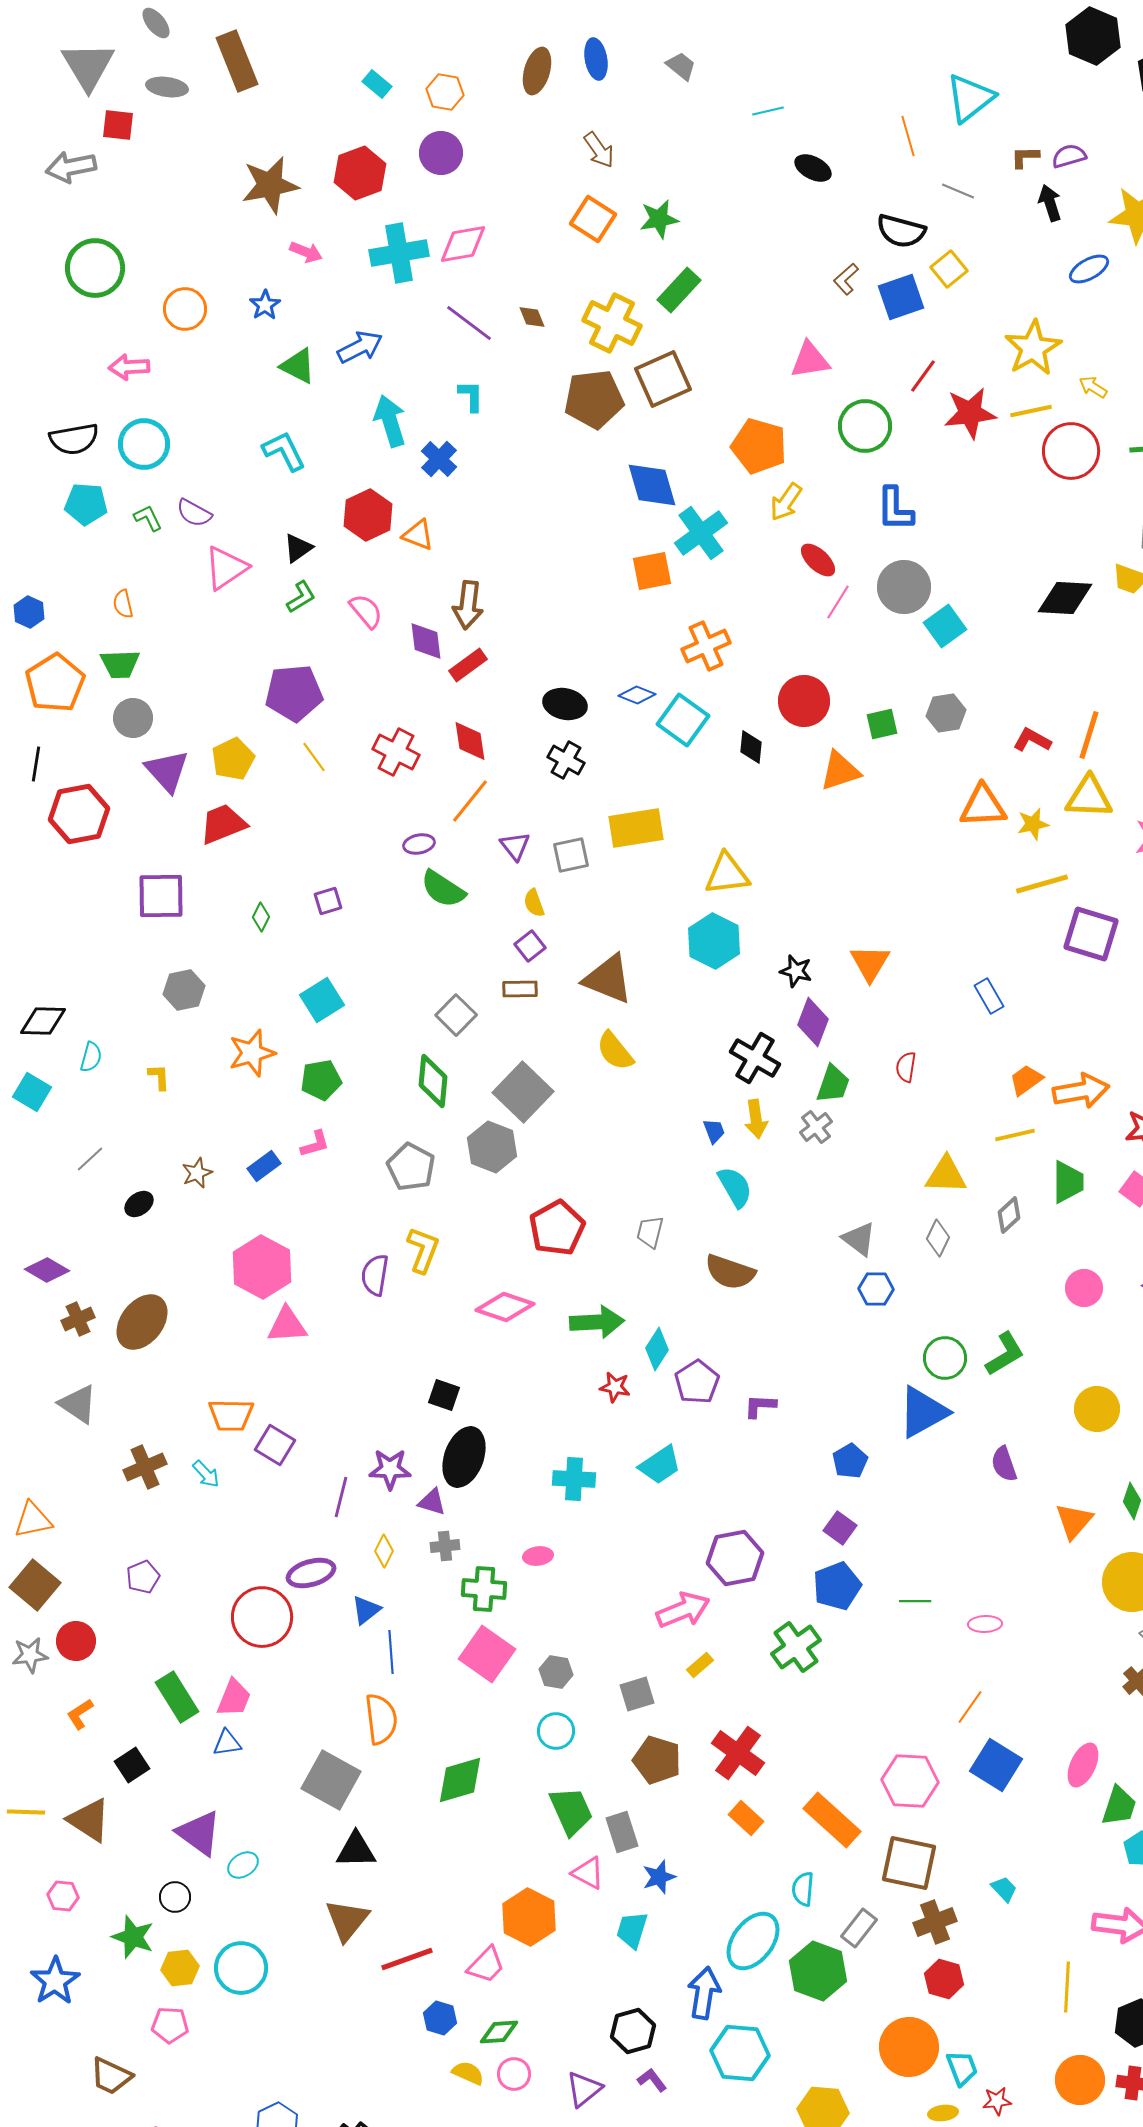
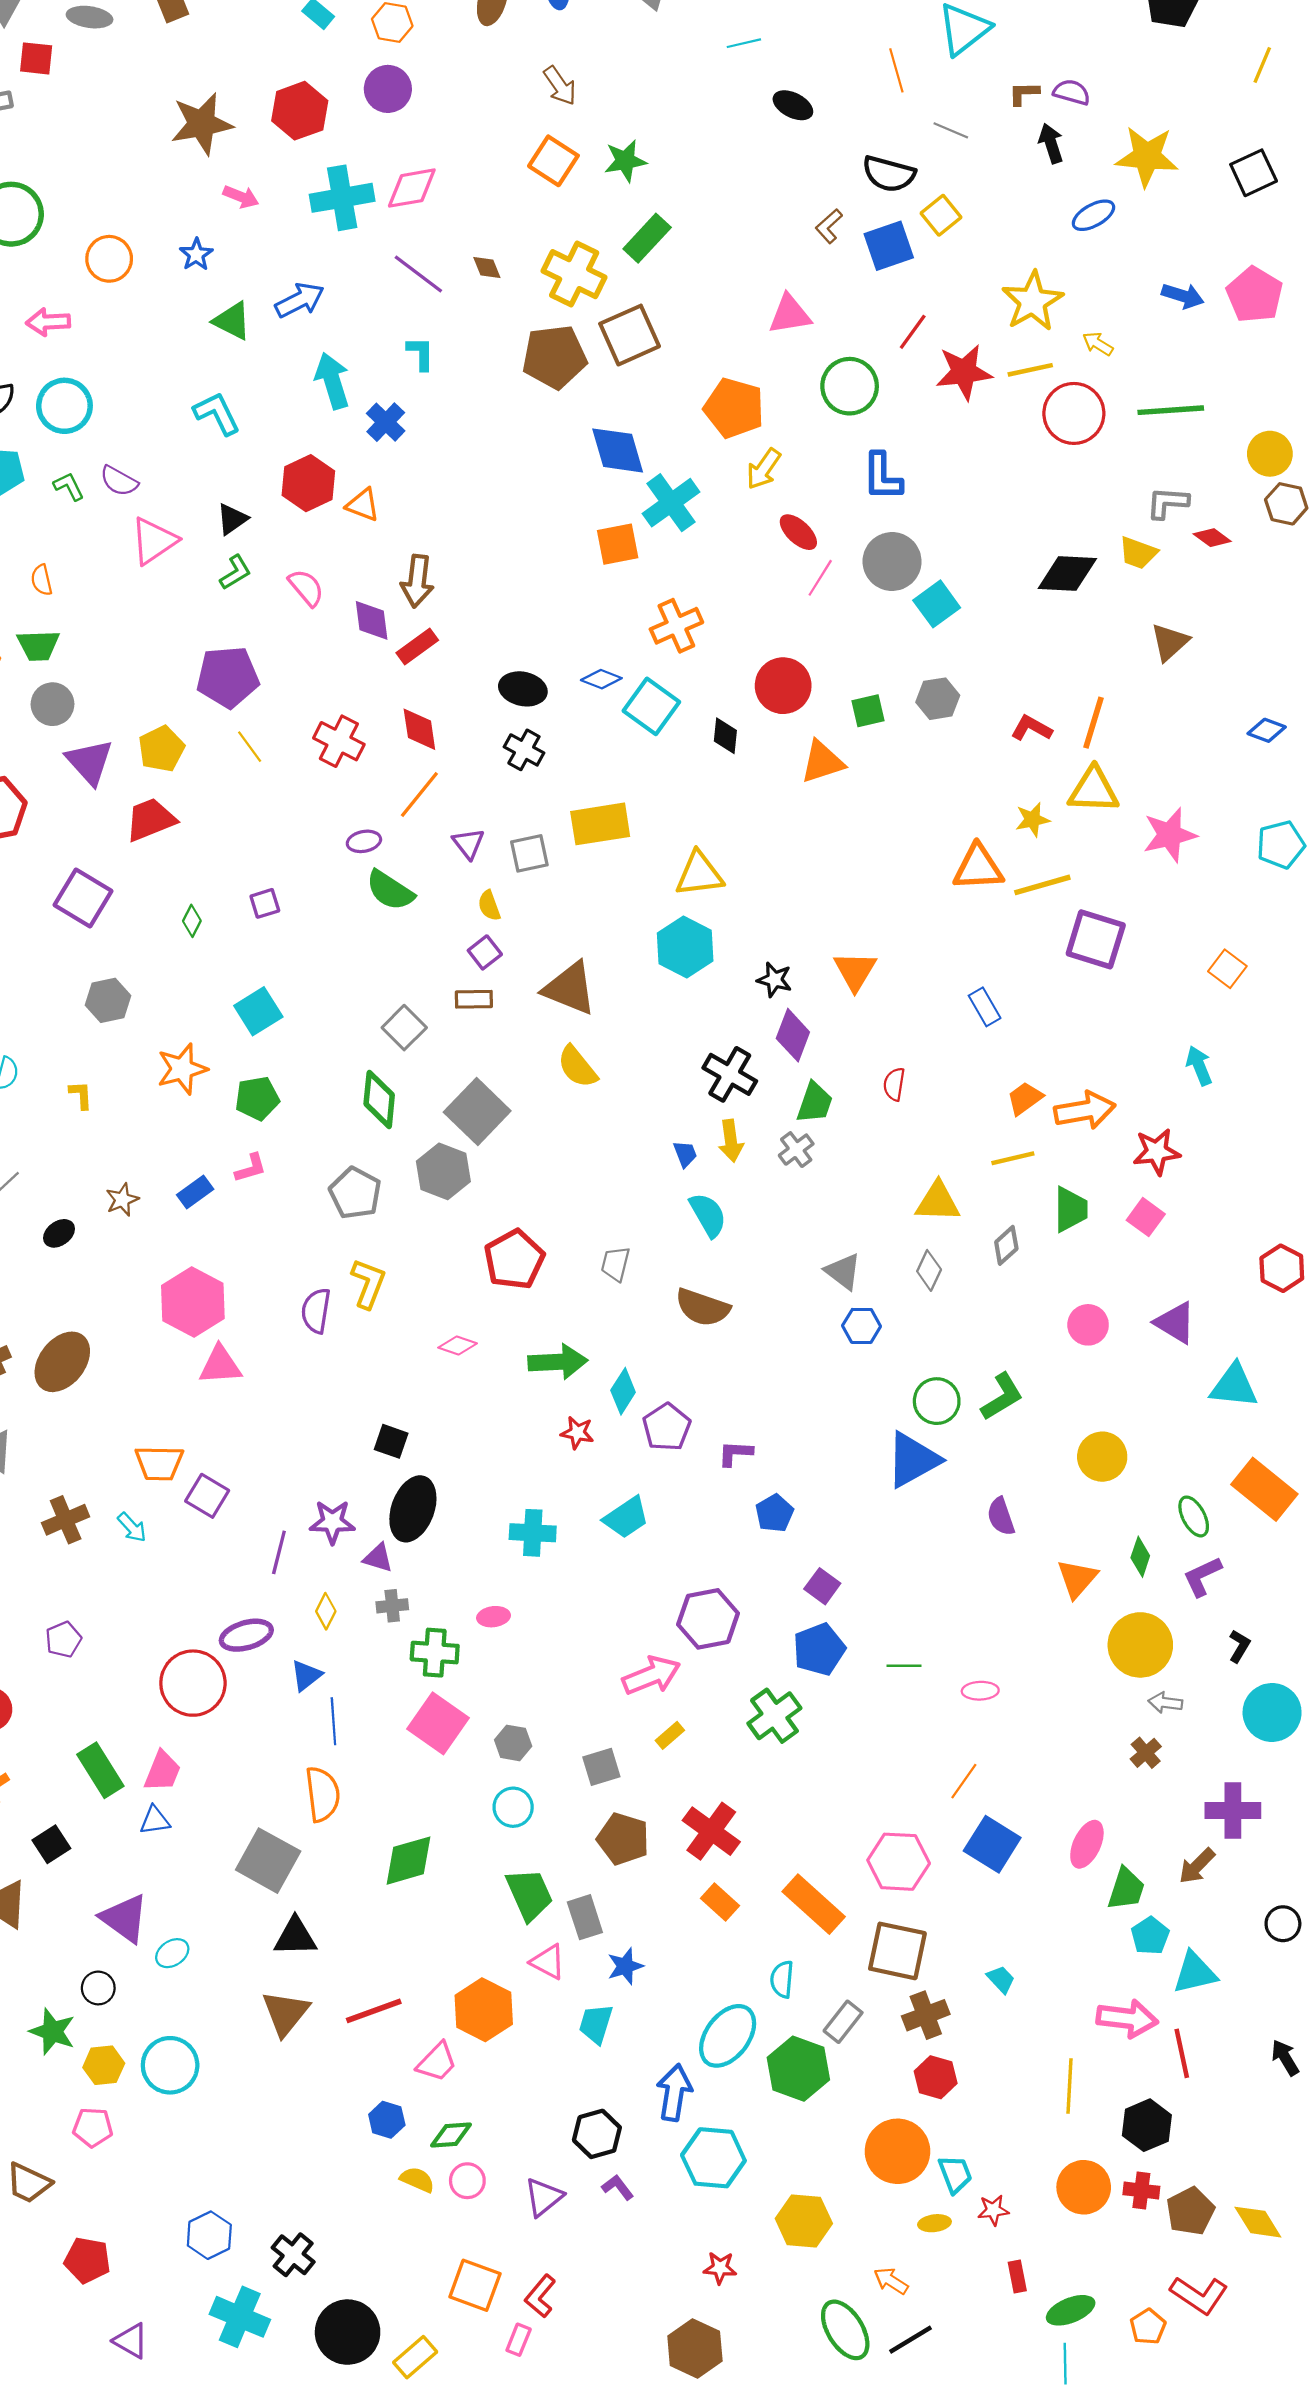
purple semicircle: (1069, 156) -> (1072, 92), turned 32
orange triangle: (983, 806) -> (978, 867), moved
purple square: (161, 896) -> (83, 898), turned 32
pink diamond: (505, 1307) -> (458, 1346), size x0.6
blue pentagon: (850, 1461) -> (774, 1513), moved
red line: (407, 1959) -> (374, 2011), moved

